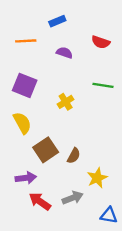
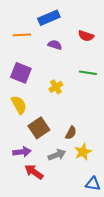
blue rectangle: (57, 21) -> (49, 18), size x1.5
brown semicircle: (74, 156) -> (71, 133), moved
gray arrow: (73, 198) -> (57, 155), moved

